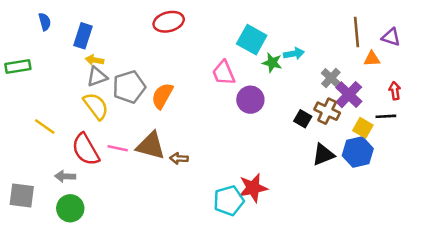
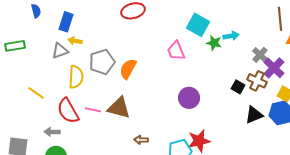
gray triangle: (97, 77) -> (60, 51), moved
purple circle: (250, 100) -> (189, 98), moved
yellow semicircle: (96, 106) -> (76, 77), turned 40
brown arrow: (179, 158) -> (141, 140), moved

